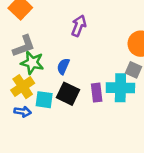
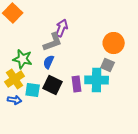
gray L-shape: (24, 46) -> (53, 42), moved

